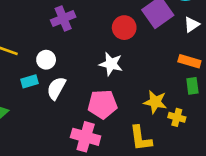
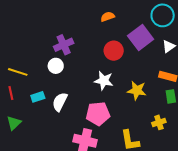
white circle: (46, 60) -> (56, 66), moved
yellow star: (155, 102) -> (137, 91), moved
yellow cross: (177, 117) -> (159, 122), turned -32

